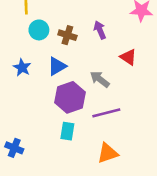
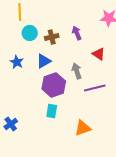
brown cross: (67, 35) -> (52, 37), turned -32
gray arrow: (100, 79) -> (77, 71), turned 35
purple line: (106, 113) -> (95, 88), moved
blue cross: (14, 148) -> (11, 124), turned 32

